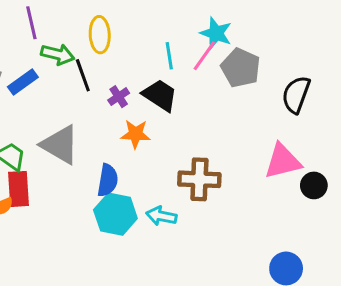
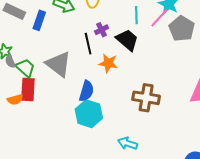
black line: (83, 75) -> (88, 44), moved
blue rectangle: (23, 82) -> (39, 20), turned -42
purple cross: (119, 97) -> (102, 30), moved
cyan arrow: (161, 216) -> (128, 143), moved

